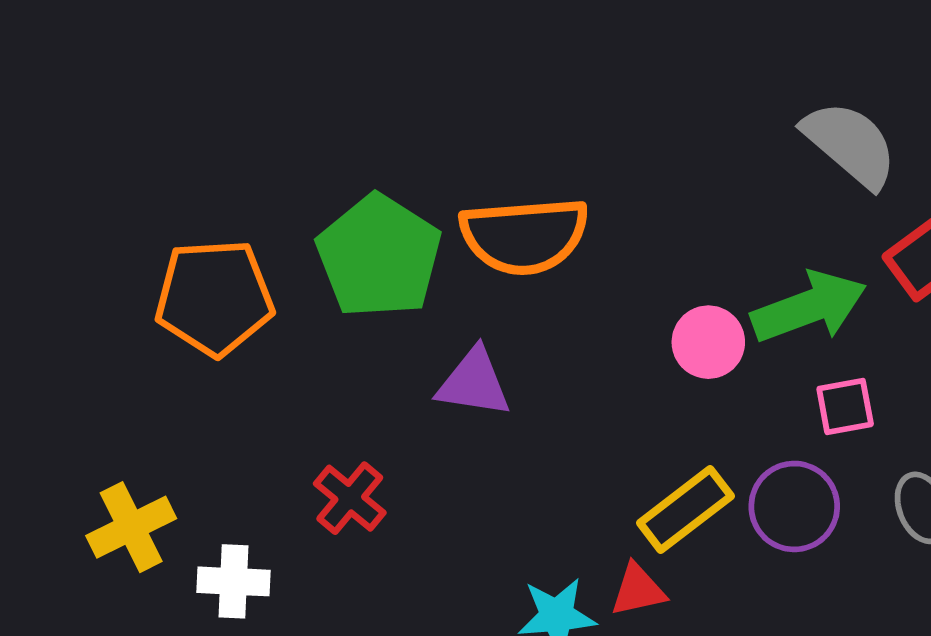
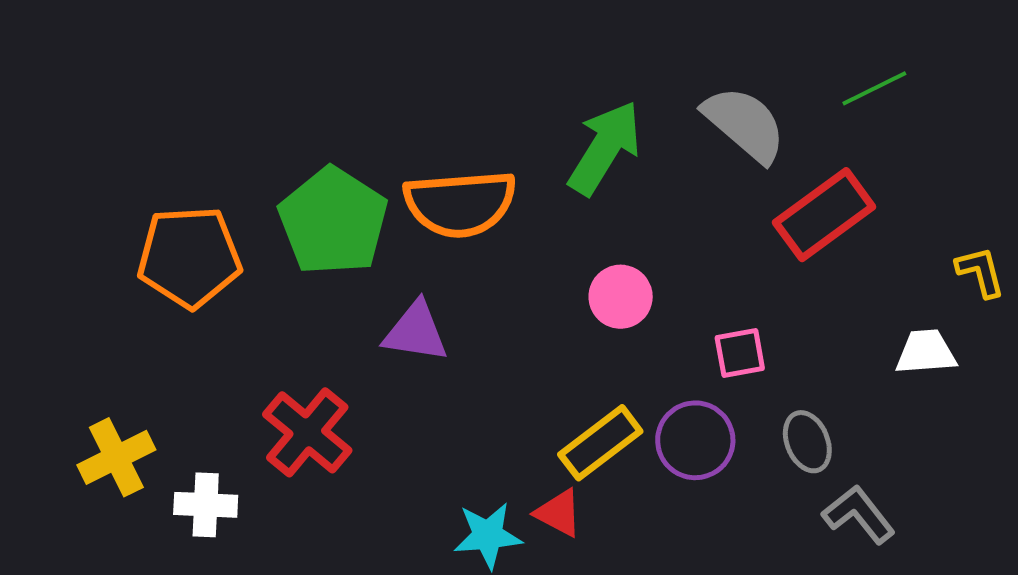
green arrow: (809, 307) -> (605, 148), moved, turned -38
red cross: (350, 498) -> (307, 432), size x1.4
red triangle: (638, 590) -> (559, 513), turned 40

